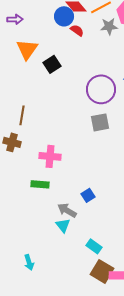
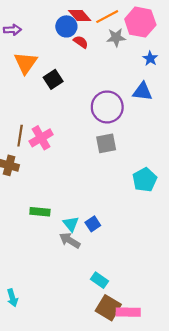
pink cross: (50, 156) -> (41, 138), moved, turned -35
cyan triangle: (63, 225) -> (71, 224), moved
cyan arrow: (29, 262) -> (12, 298), moved

